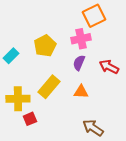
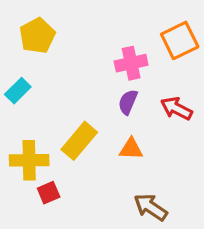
orange square: (94, 16) -> (180, 40), moved
yellow pentagon: (45, 46) -> (37, 36), moved

